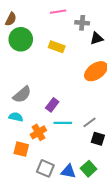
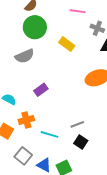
gray semicircle: (22, 95) -> (25, 56), moved
purple rectangle: (52, 105) -> (41, 90), moved
cyan line: (63, 123) -> (50, 134), moved

